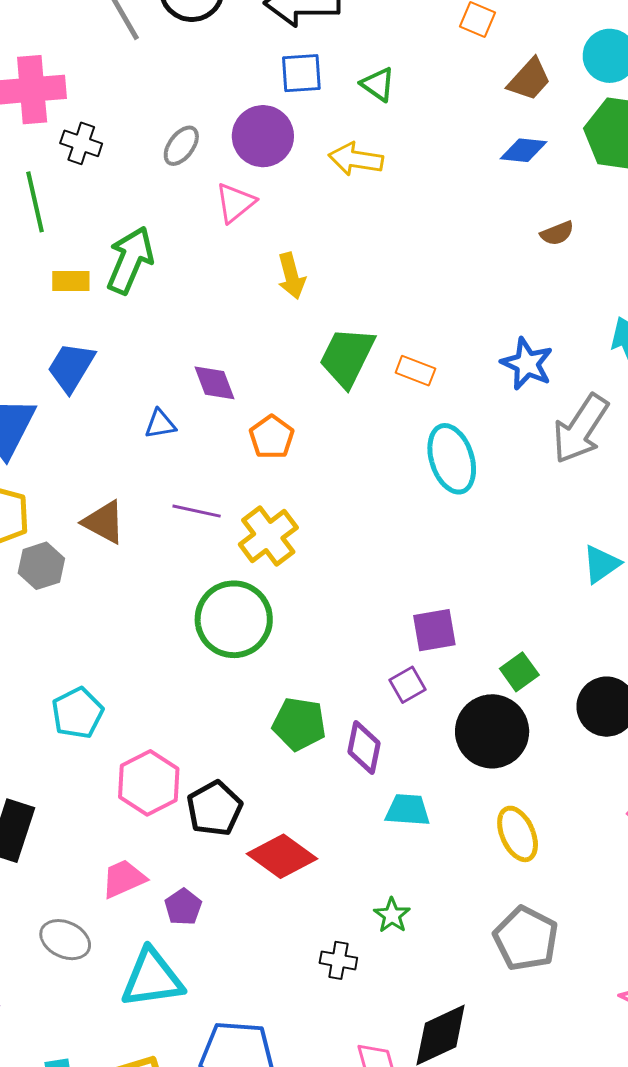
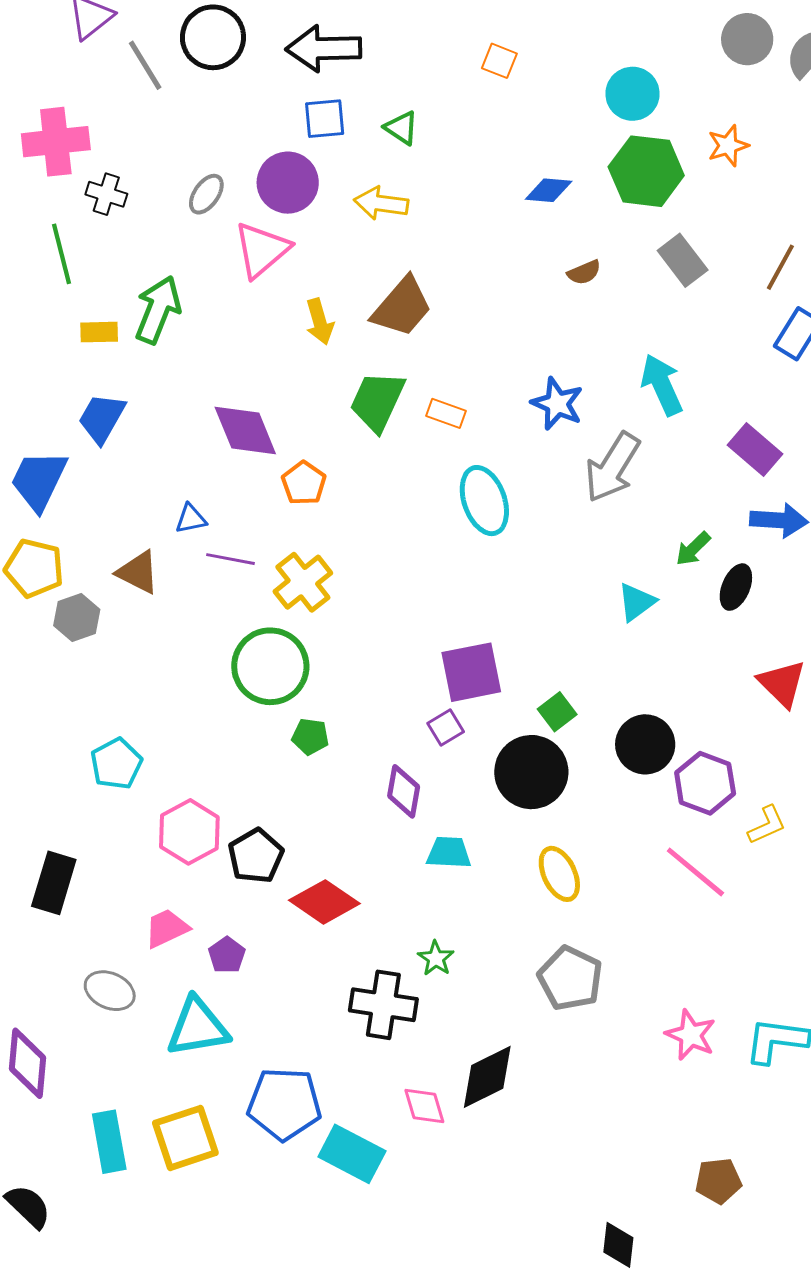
brown trapezoid: (529, 79) -> (402, 307), moved, size x1.4
pink triangle: (235, 203) -> (262, 250), size x1.4
purple diamond: (214, 383) -> (245, 430), size x1.5
blue triangle: (160, 424) -> (191, 519), moved
purple square: (434, 630) -> (471, 672), size x1.4
green pentagon: (299, 724) -> (310, 736), moved, size x0.7
black cross: (338, 960) -> (383, 1005), size x1.8

